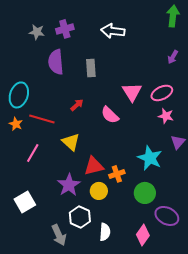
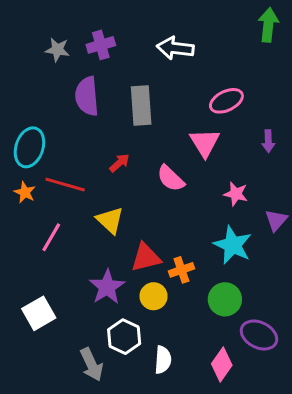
purple arrow: (173, 57) -> (268, 141), moved, turned -32
gray rectangle: (91, 68) -> (141, 105), size x1.4
pink ellipse: (162, 93) -> (226, 101), moved
pink star: (166, 116) -> (236, 194), moved

